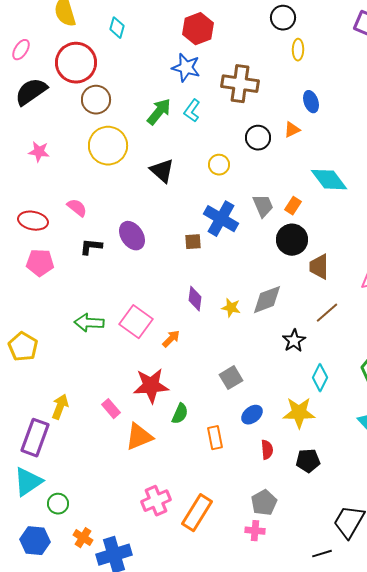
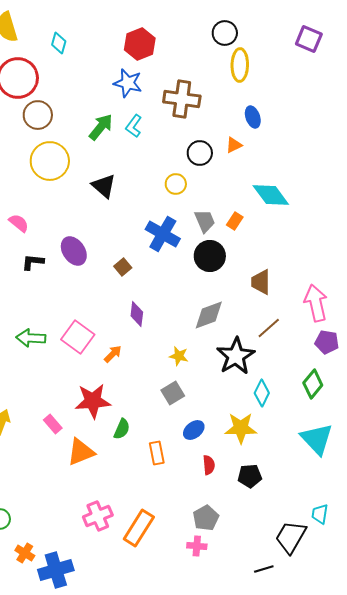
yellow ellipse: (298, 50) -> (240, 65), size x1.5
yellow circle: (219, 165) -> (176, 184), moved
black circle: (292, 240) -> (210, 256), moved
brown square: (193, 242) -> (123, 267), moved, turned -36
yellow star: (231, 308) -> (179, 356), moved
black star: (294, 341) -> (236, 356), size x1.6

